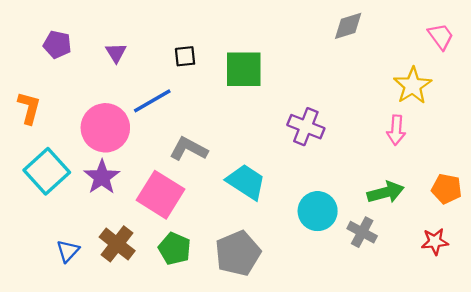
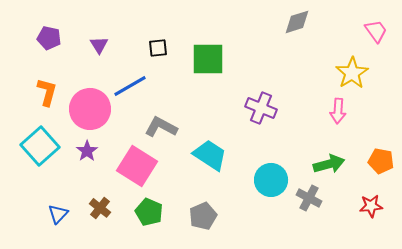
orange L-shape: (29, 108) -> (47, 92), moved
purple star: (102, 177) -> (87, 151), size x0.7
brown cross: (117, 244) -> (100, 208), size x0.7
gray pentagon: (238, 253) -> (203, 216), size x0.7

